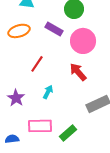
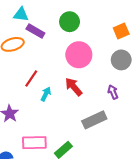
purple rectangle: (54, 29) -> (35, 31), moved
cyan arrow: (48, 92) -> (46, 94), moved

